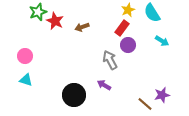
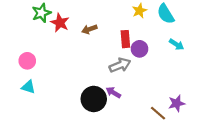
red rectangle: (122, 28) -> (125, 39), moved, turned -42
gray arrow: (110, 60) -> (120, 65), turned 96
black circle: (74, 95) -> (94, 99), moved

